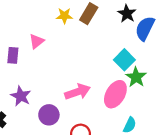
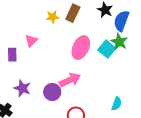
green star: (136, 77) -> (119, 42), moved
pink ellipse: (115, 94) -> (81, 48), moved
purple circle: (49, 115) -> (52, 92), moved

